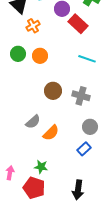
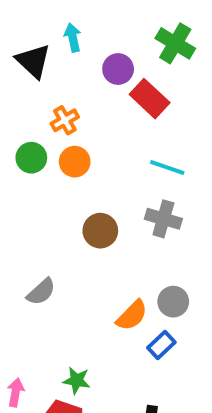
orange cross: (33, 26) -> (65, 120), moved
gray cross: (81, 96) -> (163, 219), moved
gray semicircle: (33, 122) -> (41, 292), moved
orange semicircle: (51, 133) -> (132, 315), moved

